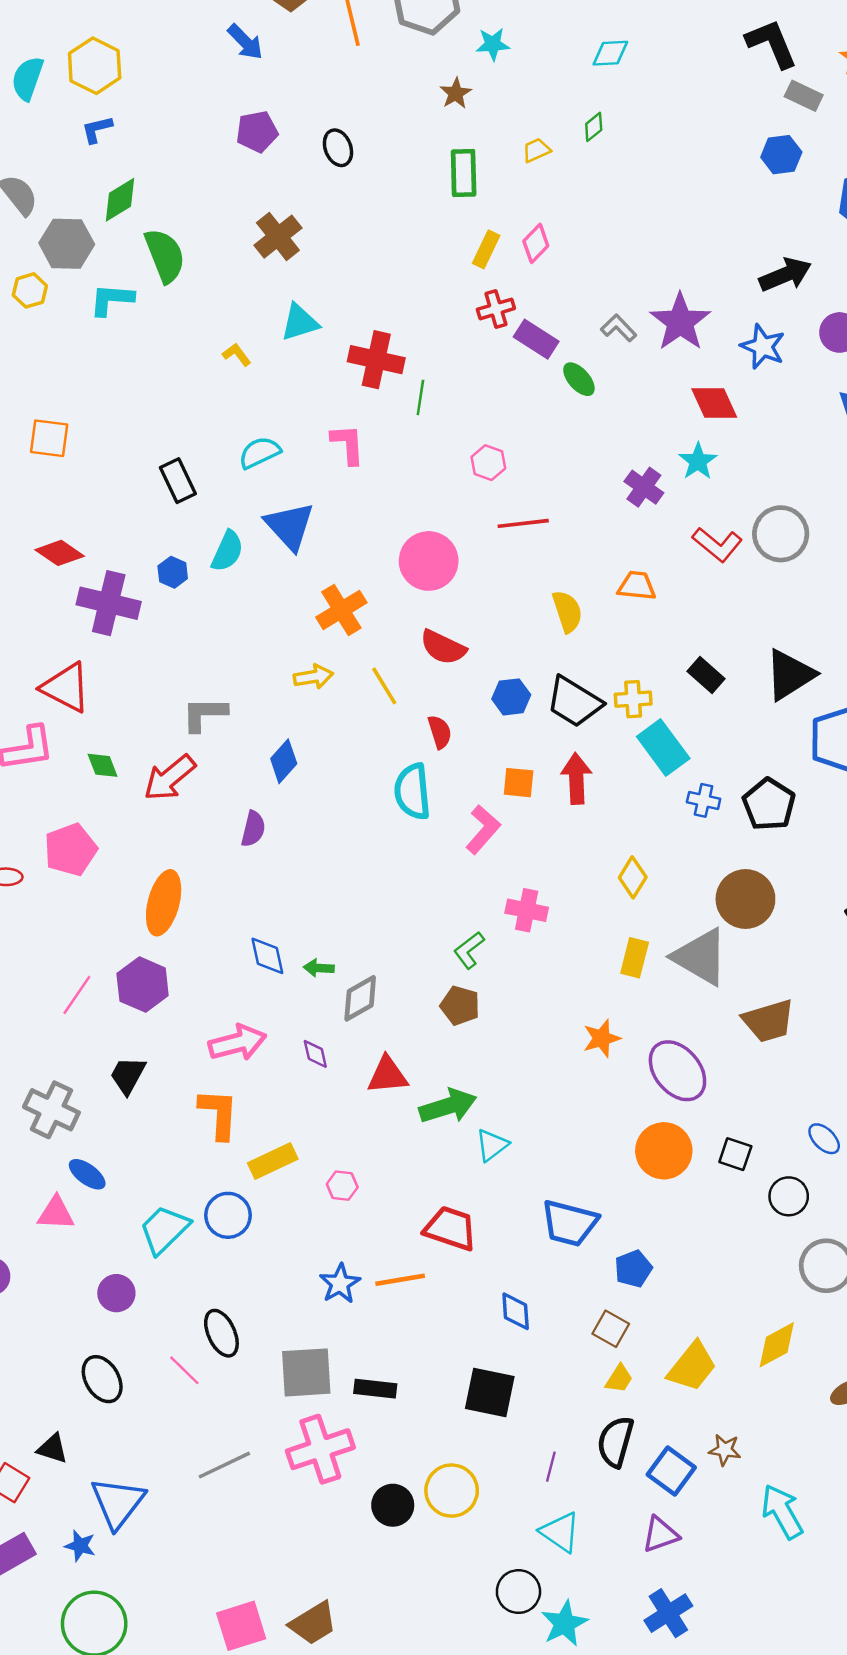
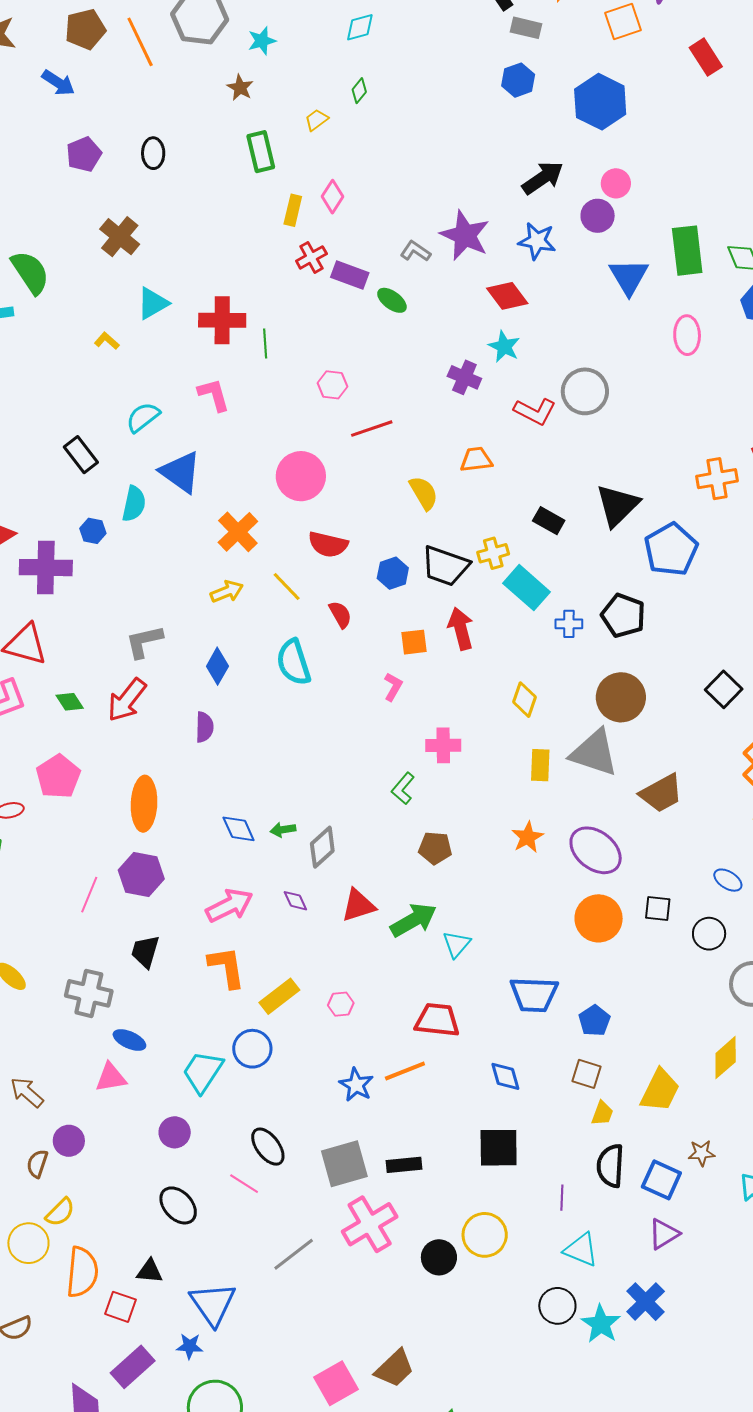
black ellipse: (338, 148) -> (153, 153), turned 32
cyan semicircle: (412, 792) -> (294, 662), moved
pink L-shape: (483, 829) -> (393, 687), size x0.7
brown pentagon: (460, 1006) -> (435, 848), moved
blue cross: (668, 1613) -> (646, 1302), moved

